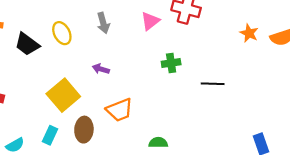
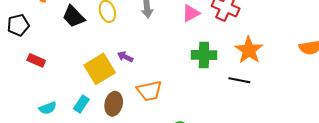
orange star: (249, 33) -> (249, 50), moved, size x1.6
green cross: (171, 63) -> (204, 55), size x1.4
purple arrow: (101, 69) -> (125, 57), moved

